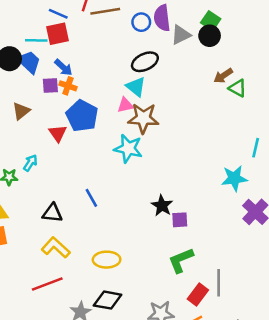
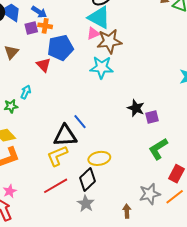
cyan triangle: (136, 87) -> (99, 17), size x1.4
blue pentagon: (82, 116) -> (60, 48), turned -30
blue line: (91, 198) -> (80, 122), moved
black triangle: (52, 213) -> (65, 136), moved, size x1.4
yellow L-shape: (56, 248) -> (57, 156), turned -55
black diamond: (108, 300) -> (88, 180), moved, turned -45

